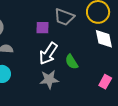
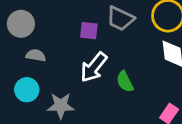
gray star: (49, 79) -> (61, 106), moved

